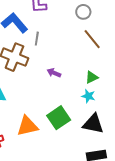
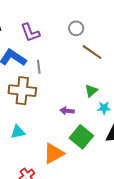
purple arrow: (54, 73) -> (67, 111), moved
green triangle: (92, 77) -> (91, 91), moved

